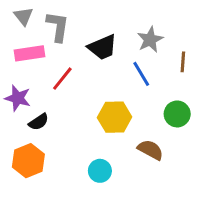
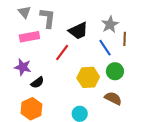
brown line: (183, 62) -> (125, 39), moved
red line: (62, 79) -> (62, 52), moved
green circle: (177, 114) -> (115, 71), moved

